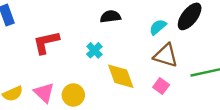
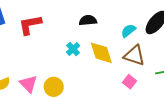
red L-shape: (46, 42) -> (30, 25), moved
yellow diamond: (121, 76) -> (101, 53), moved

